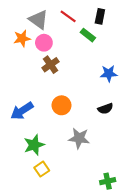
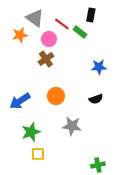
red line: (68, 16) -> (62, 24), moved
pink circle: (44, 43) -> (49, 39), moved
yellow square: (42, 169) -> (38, 154), turned 32

